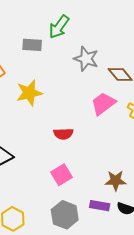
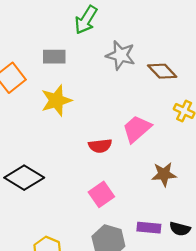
gray rectangle: (32, 45) -> (54, 57), moved
pink trapezoid: (103, 104) -> (137, 129), moved
brown star: (116, 181) -> (164, 174), moved

